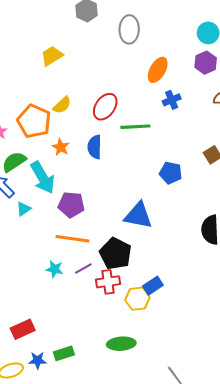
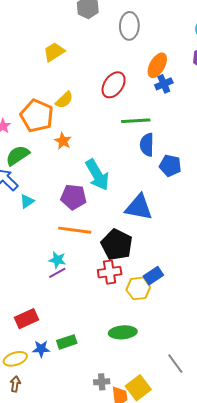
blue cross: (172, 100) -> (164, 84), moved
red ellipse: (105, 107) -> (114, 85), moved
blue semicircle: (95, 147) -> (147, 145), moved
cyan arrow: (43, 178) -> (97, 175), moved
purple line: (83, 268) -> (57, 273), moved

